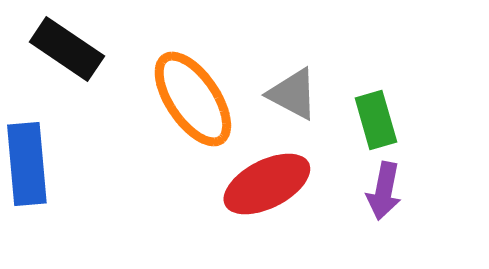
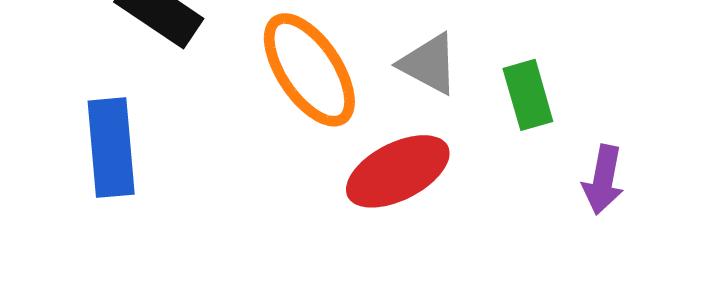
purple arrow: (384, 191) -> (603, 180), moved

